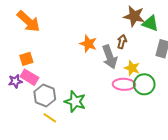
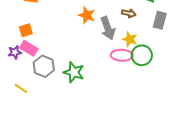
brown arrow: (122, 42) -> (129, 13), moved, turned 88
yellow line: (50, 118) -> (21, 88), moved

